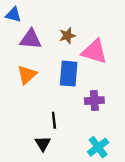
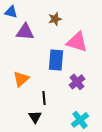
brown star: (67, 36) -> (55, 19), moved
orange triangle: (27, 75) -> (21, 79), moved
purple cross: (94, 101) -> (77, 82), turned -35

